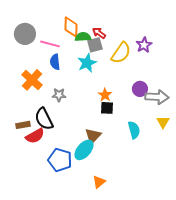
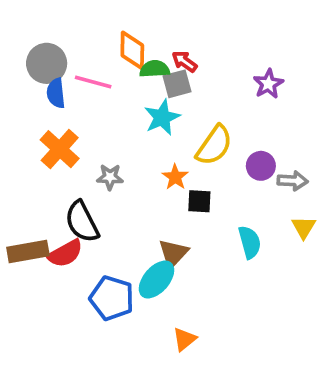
yellow semicircle: (121, 53) -> (214, 145), moved
blue semicircle: (55, 62) -> (56, 93), moved
orange star: (105, 95) -> (175, 177), moved
gray arrow: (157, 97) -> (293, 181), size x0.7
brown rectangle: (23, 125) -> (28, 252), moved, size x1.5

